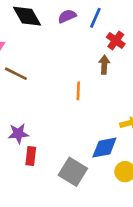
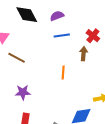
blue line: (95, 18) -> (62, 36), moved, turned 56
purple star: (18, 134) -> (23, 92), moved

